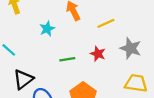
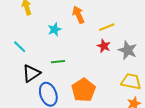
red star: (98, 54) -> (104, 46), moved
green line: (67, 59) -> (58, 62), moved

